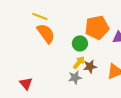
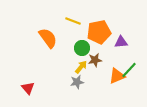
yellow line: (40, 16) -> (73, 21), moved
brown star: (90, 66) -> (95, 60), moved

